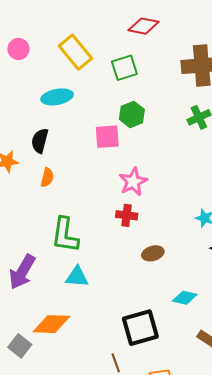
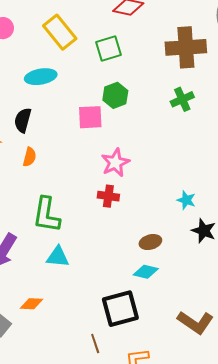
brown ellipse: (153, 253) -> (150, 242), moved
cyan diamond: (185, 298) -> (146, 272), moved
orange diamond: (51, 324) -> (31, 304), size x0.6

